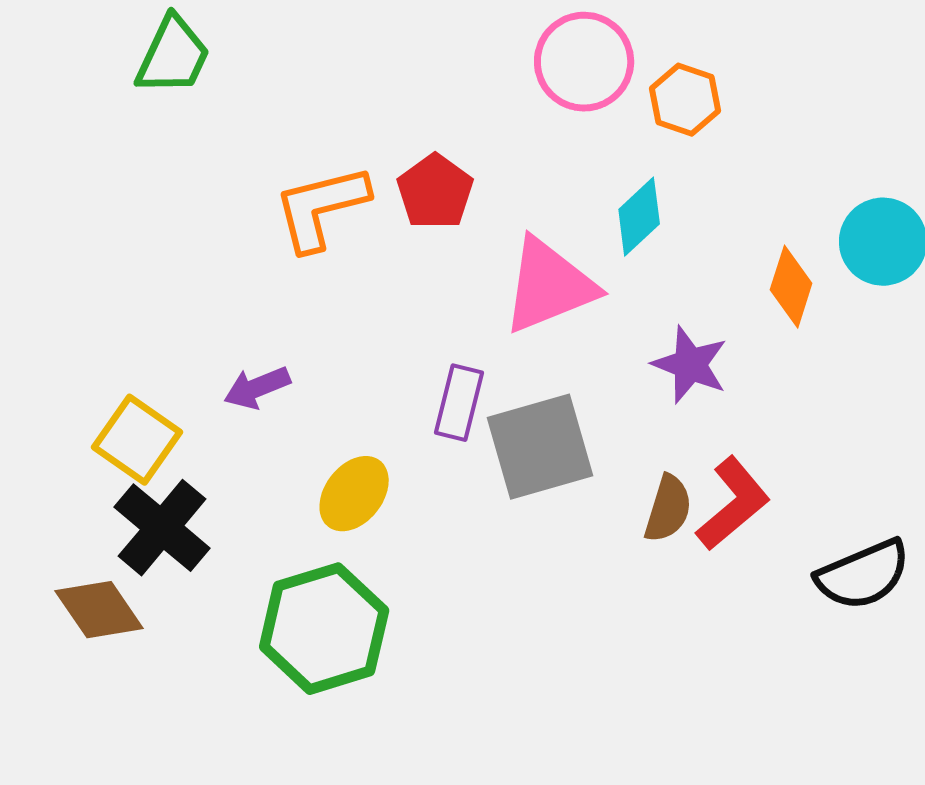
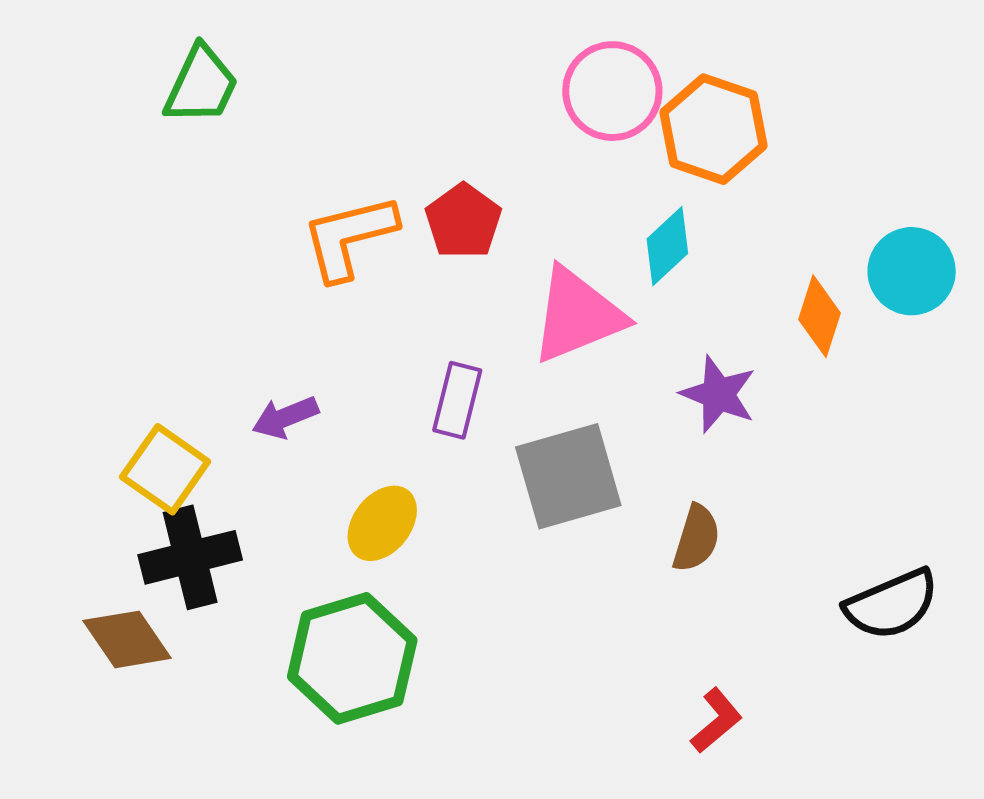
orange hexagon: (685, 100) -> (713, 129), size x1.5
purple rectangle: (459, 403) -> (457, 400), moved
red L-shape: (733, 504) -> (716, 720), moved, size x0.7
black cross: (162, 528) -> (190, 557), turned 36

